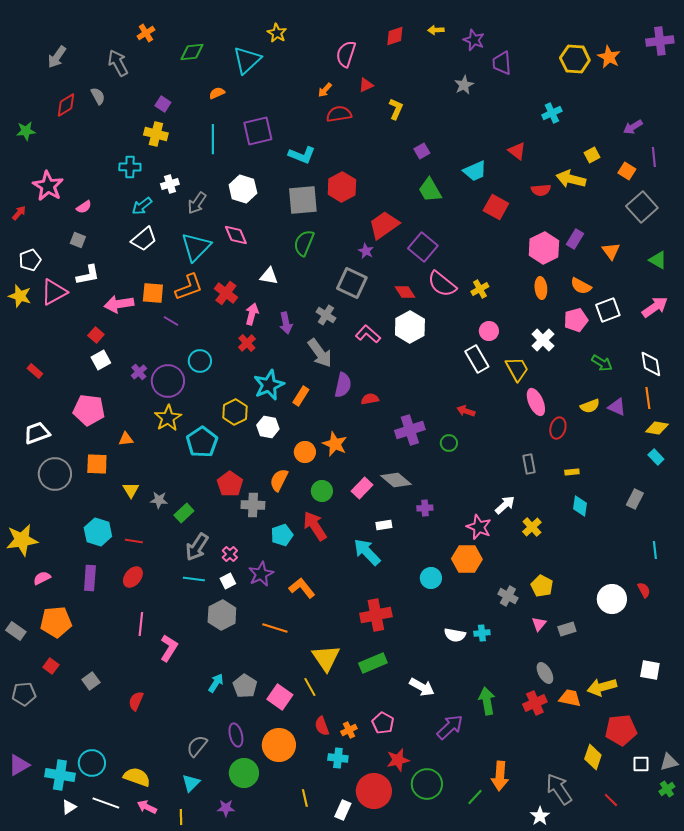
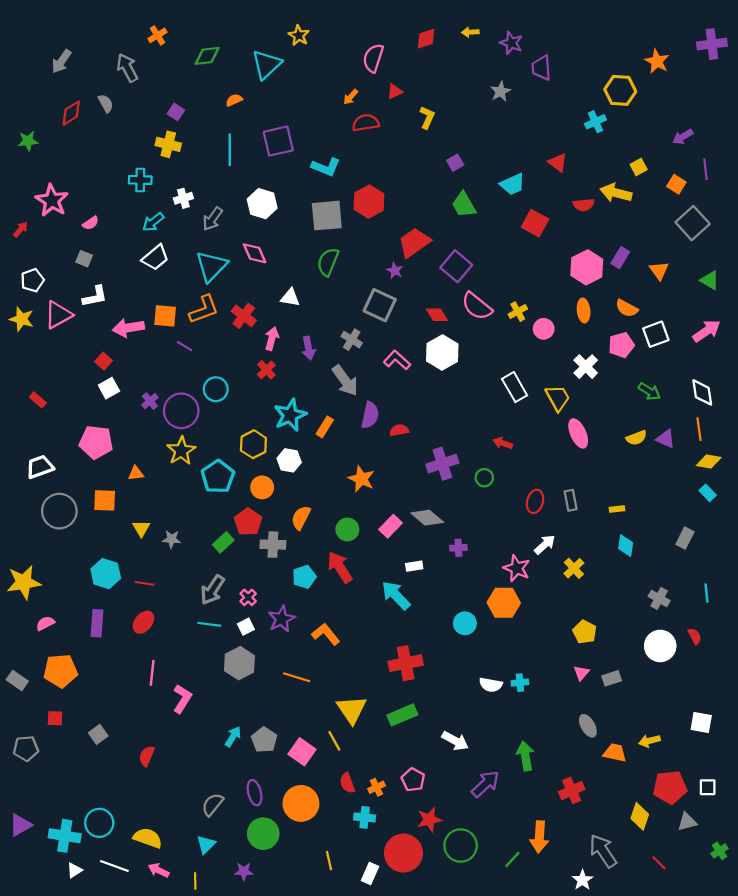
yellow hexagon: (575, 59) -> (620, 90), moved
pink circle: (489, 331) -> (544, 329), moved
red ellipse: (558, 428) -> (535, 501), moved
orange circle: (305, 452) -> (262, 487), moved
green rectangle: (184, 513) -> (223, 542), moved
gray cross: (508, 596) -> (659, 598), moved
red square: (51, 666) -> (55, 718), turned -35
yellow arrow: (602, 687) -> (649, 741), size x0.7
red cross: (535, 703) -> (572, 790), moved
gray triangle: (669, 762) -> (687, 822), moved
white square: (641, 764) -> (708, 787), moved

